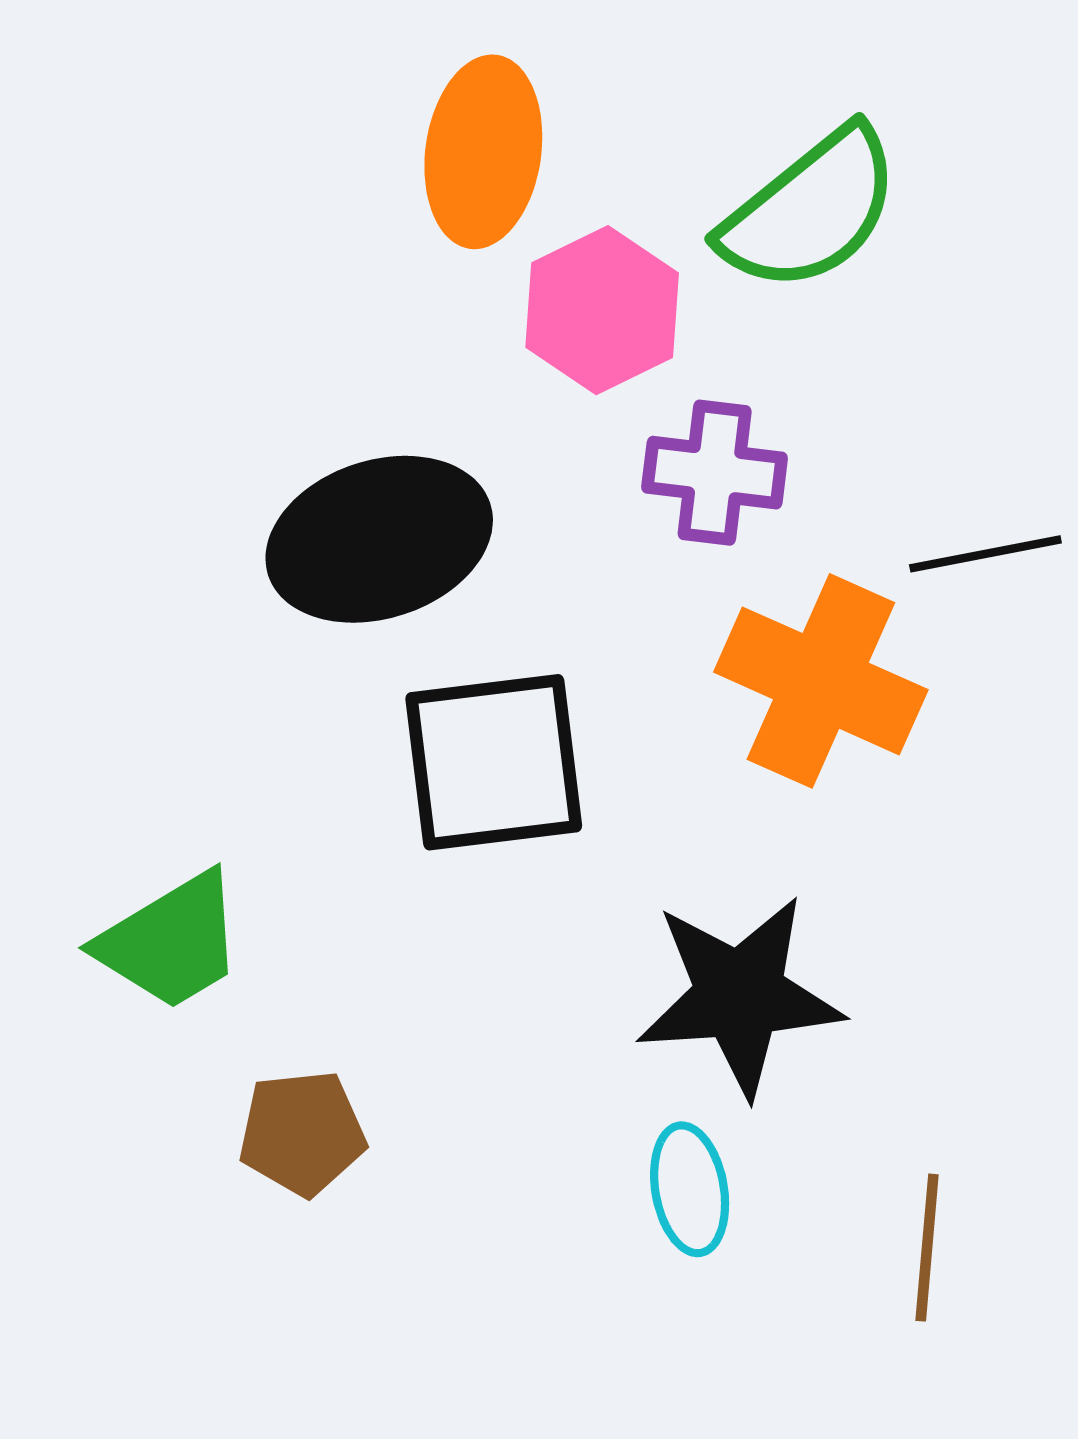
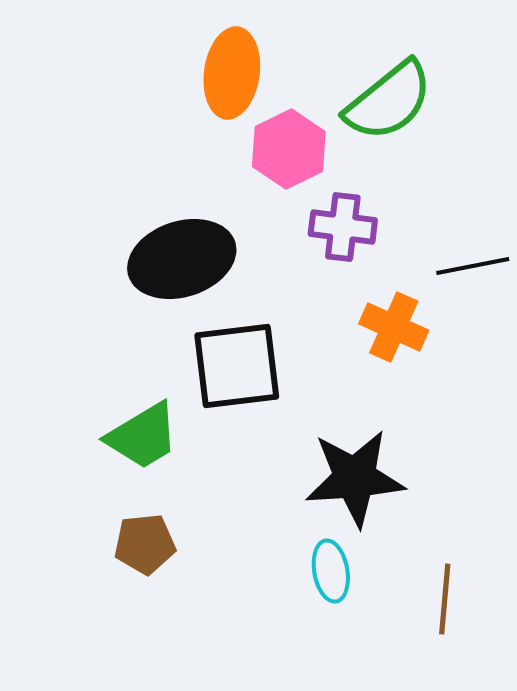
orange cross: (821, 681) -> (394, 327), size x0.7
green trapezoid: (171, 941) -> (143, 436), moved

